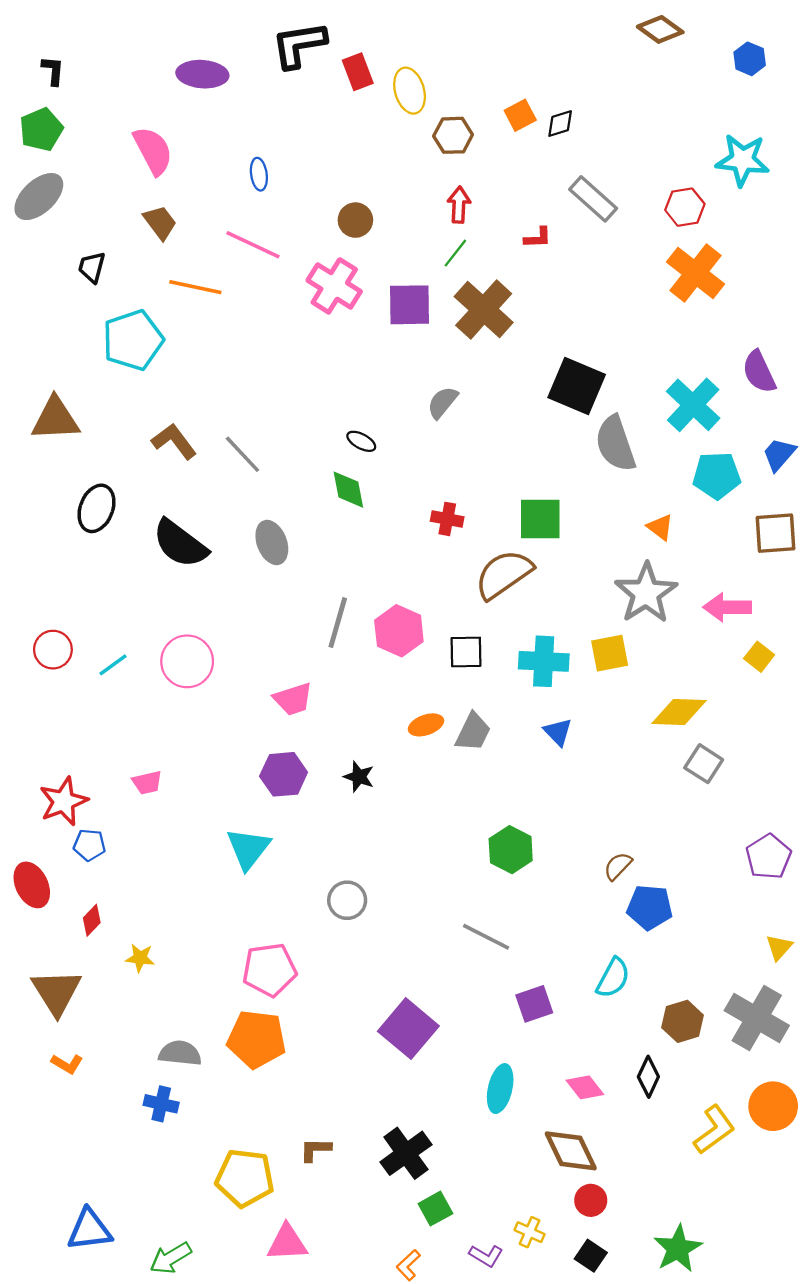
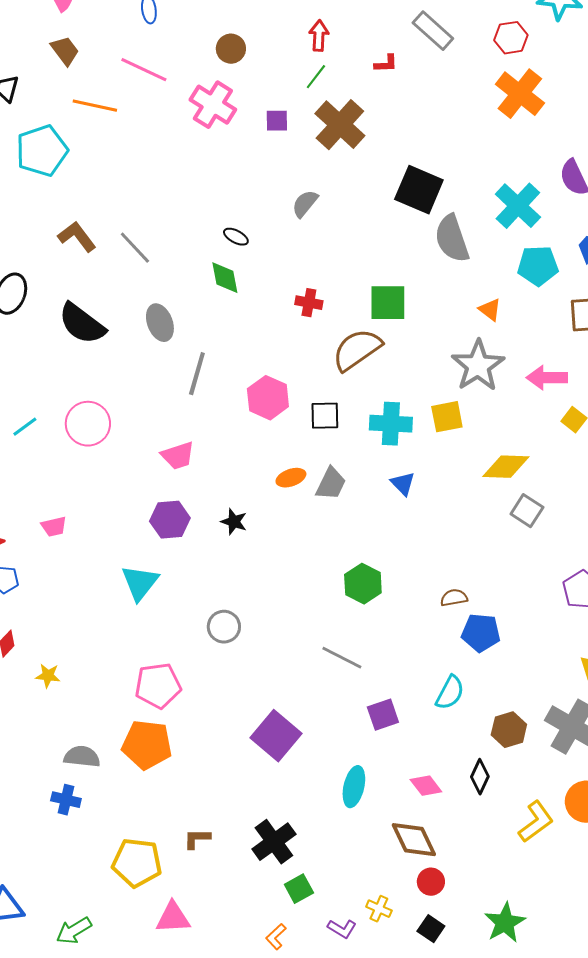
purple square: (410, 305) -> (277, 121), size x0.6
gray line: (338, 623) -> (197, 374), moved
brown semicircle: (618, 866) -> (454, 598), turned 36

